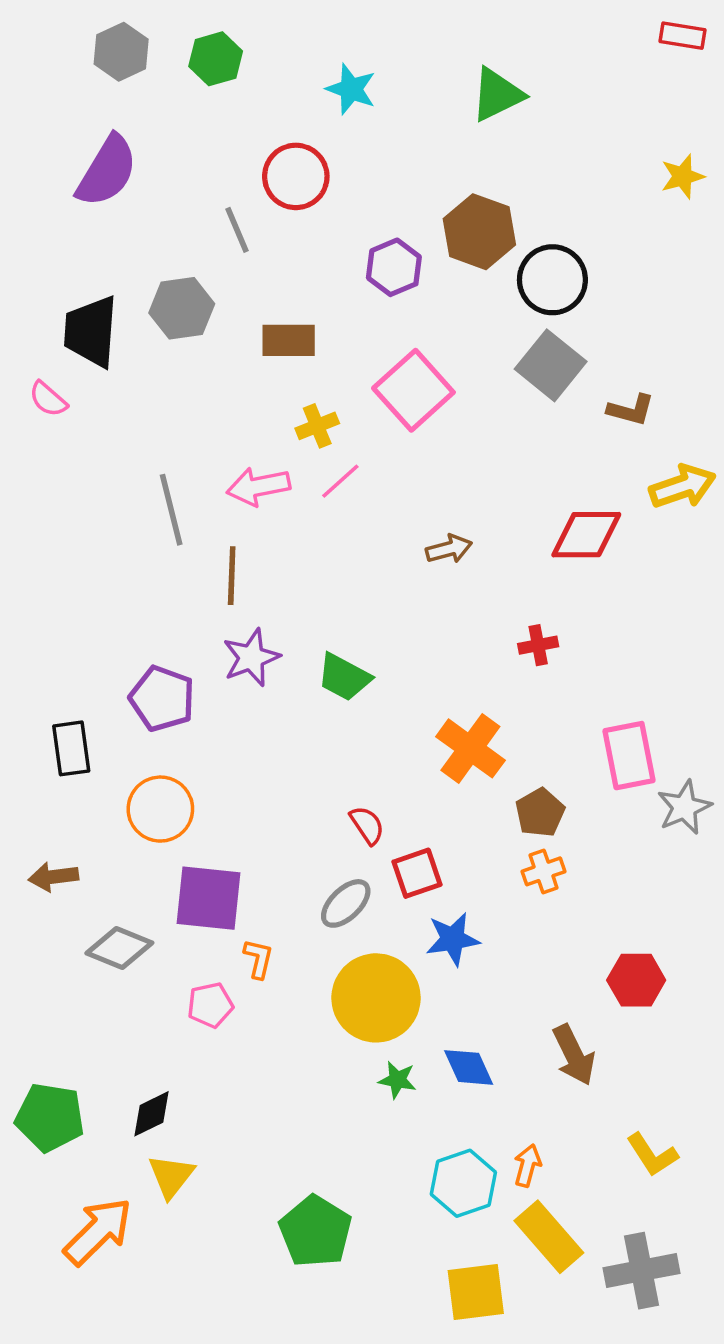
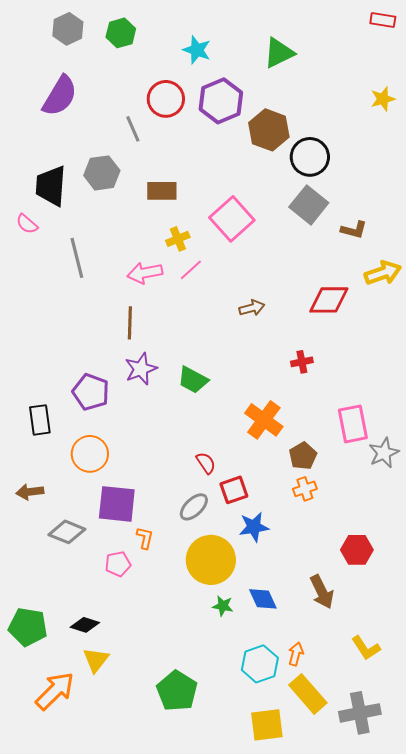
purple hexagon: (394, 267) -> (221, 101), moved, size x1.4
gray line: (171, 510) -> (77, 258), moved
black diamond: (151, 1114) -> (85, 625), turned 44

